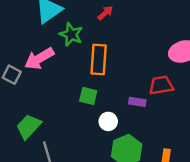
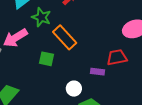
orange rectangle: (99, 60) -> (65, 37), turned -45
green square: (88, 96) -> (47, 59), moved

